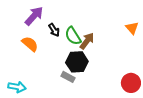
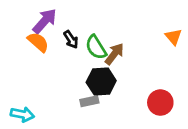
orange semicircle: (30, 44) -> (38, 42), moved
gray rectangle: (68, 77) -> (89, 101), turned -40
red circle: (131, 83) -> (160, 103), moved

